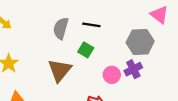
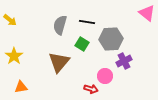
gray hexagon: (140, 42) -> (111, 39), moved
pink circle: (112, 75) -> (105, 76), moved

